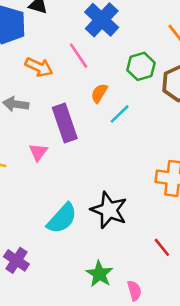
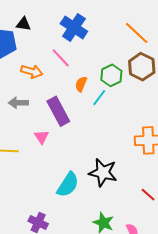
green hexagon: (141, 66) -> (111, 75), moved

